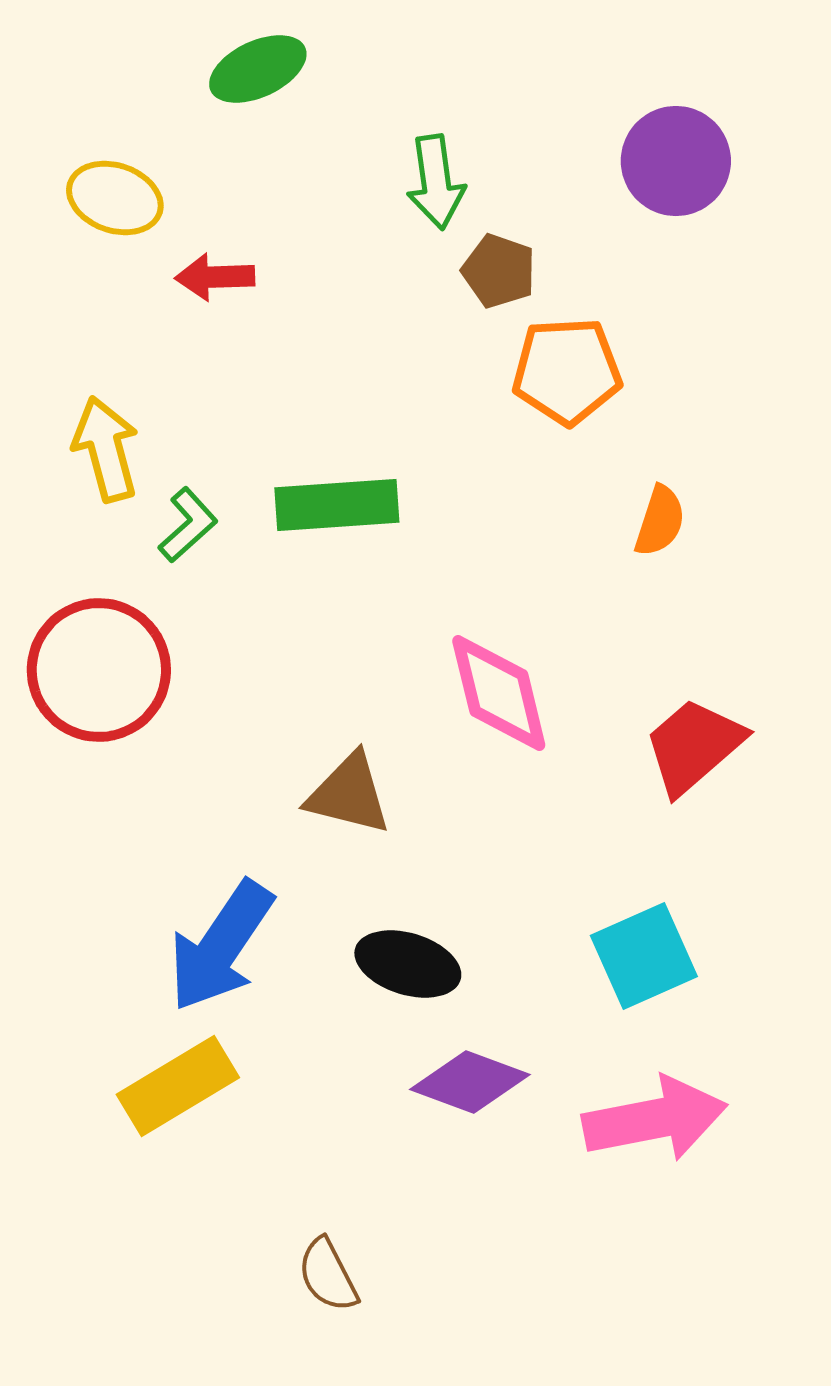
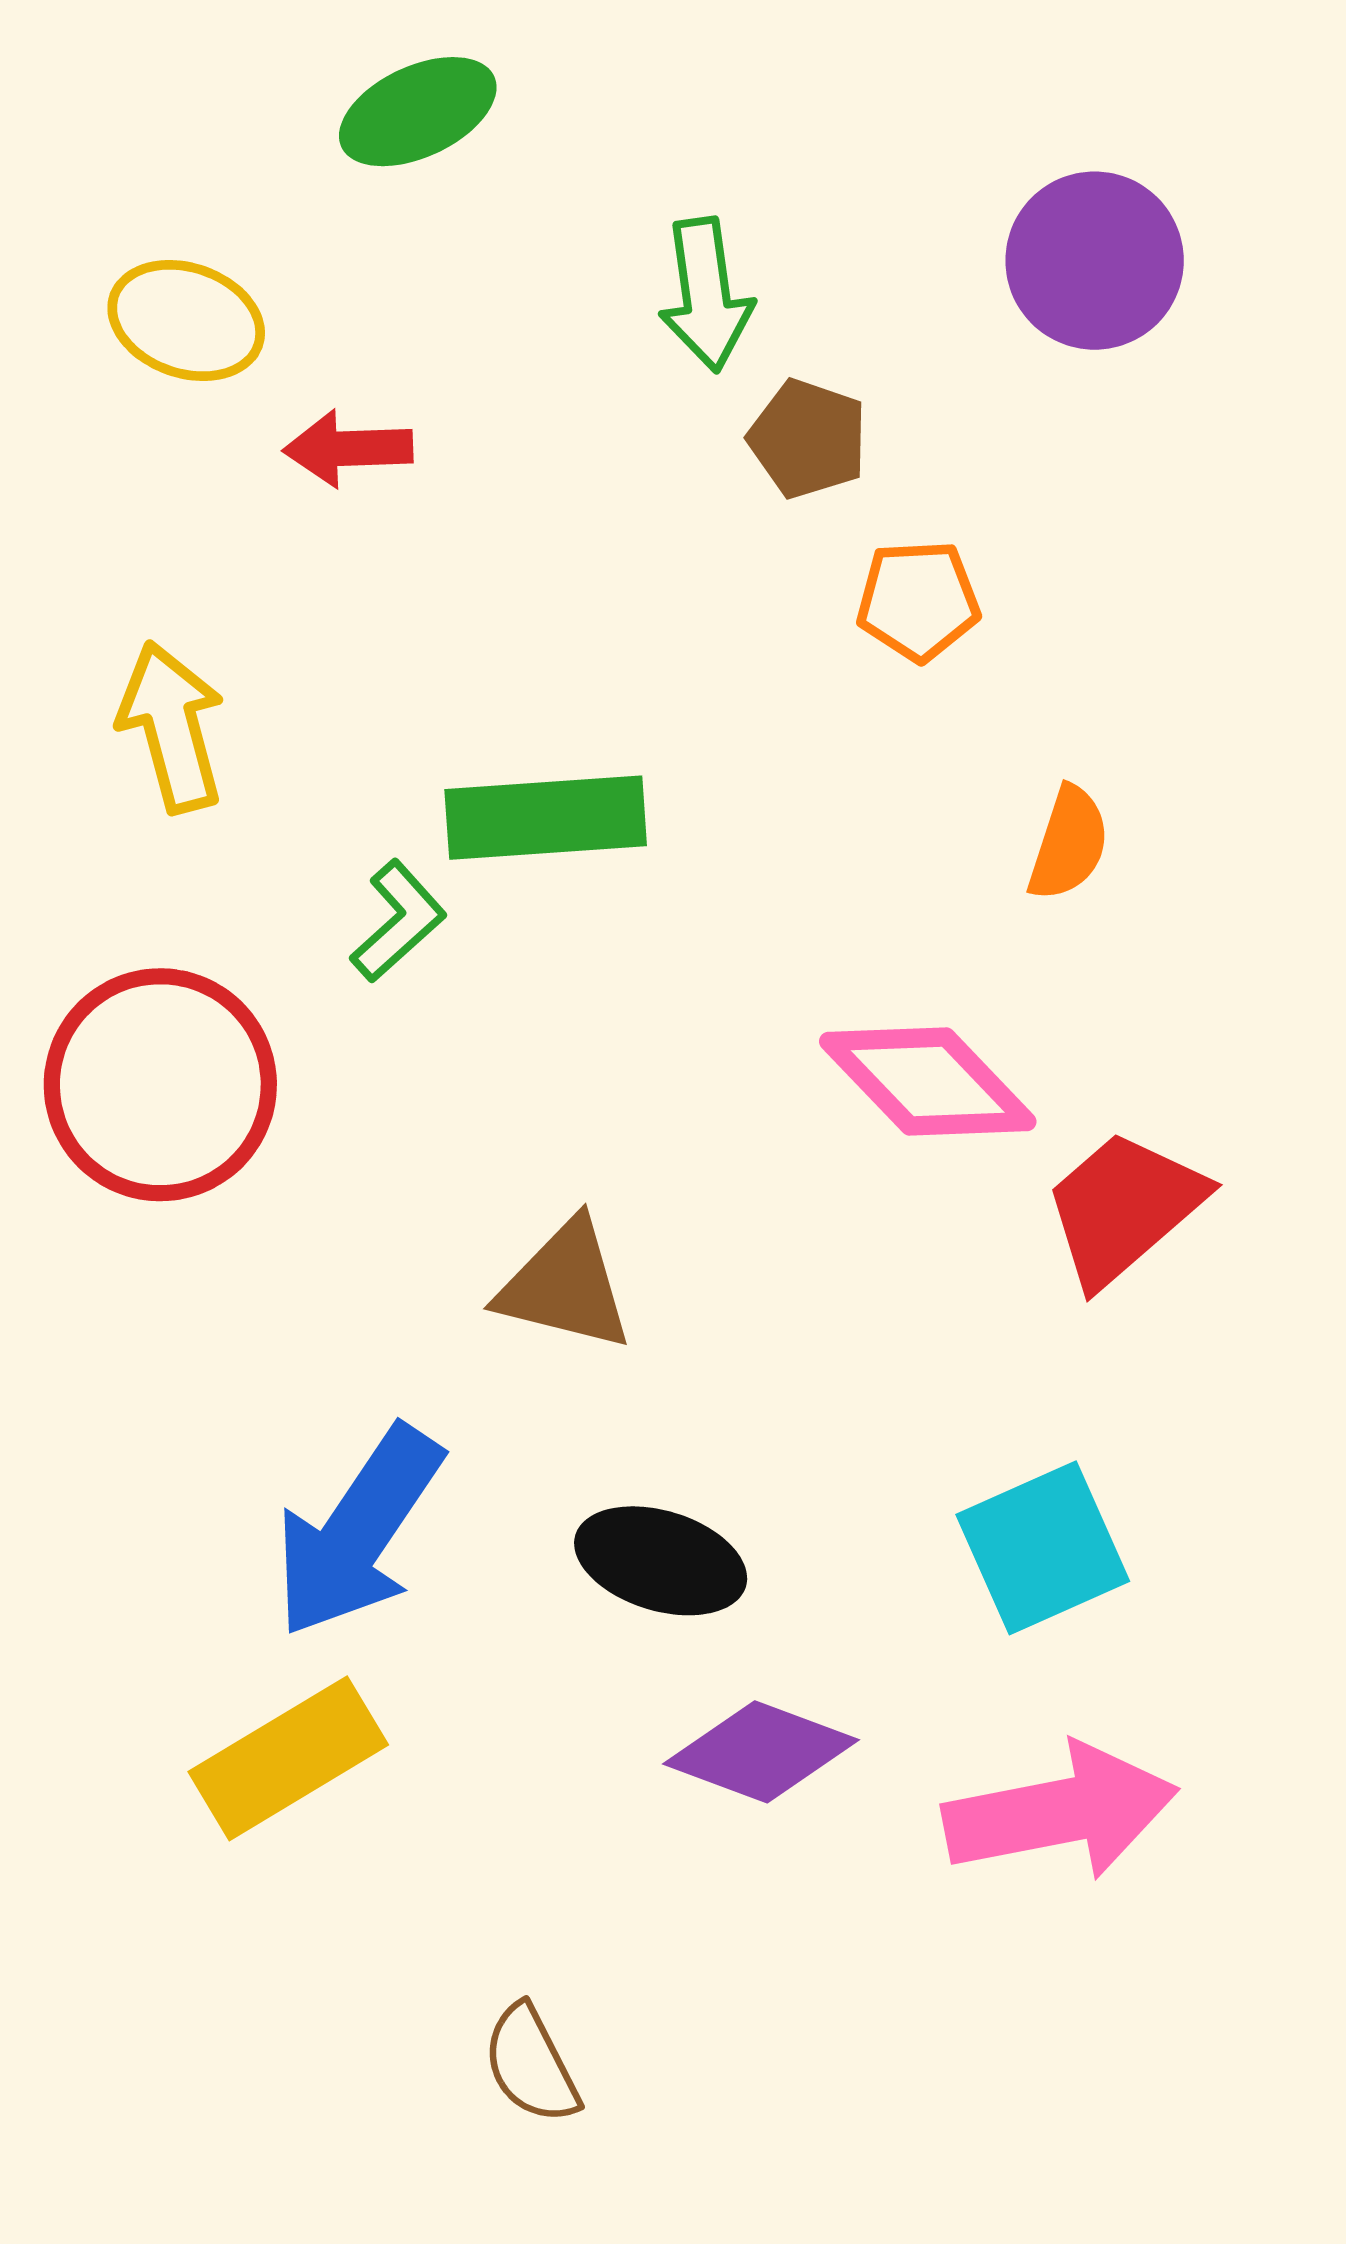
orange pentagon: (567, 371) -> (918, 601), size x0.7
green L-shape: (188, 525) -> (398, 921), moved
pink diamond: (499, 693) -> (928, 1082), moved, turned -30

